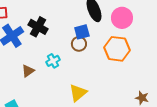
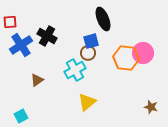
pink circle: (122, 18) -> (143, 53), moved
cyan cross: (53, 61) -> (75, 70), moved, size x1.5

